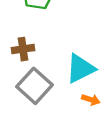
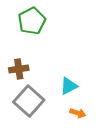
cyan triangle: (80, 69) -> (69, 86), size x0.7

